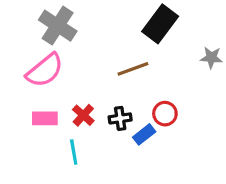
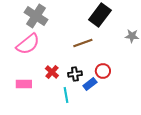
pink rectangle: (45, 118) -> (24, 84), moved
cyan line: (74, 152) -> (66, 95), moved

